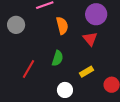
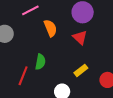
green semicircle: (58, 58) -> (40, 62), moved

